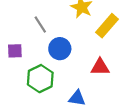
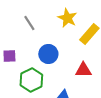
gray line: (40, 25) -> (29, 23), moved

